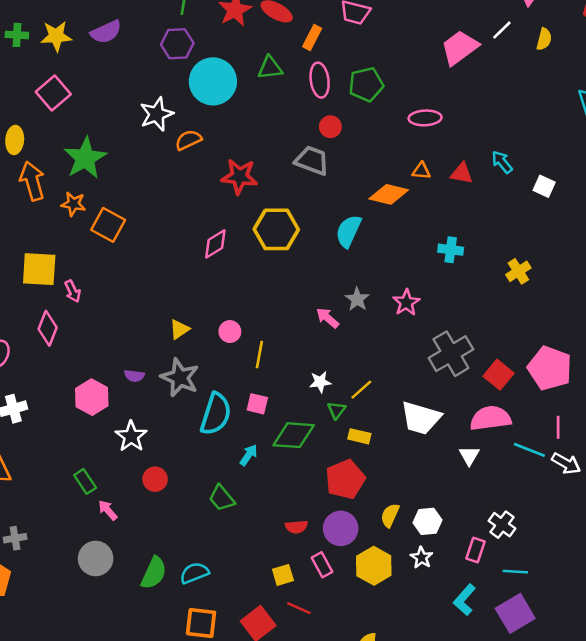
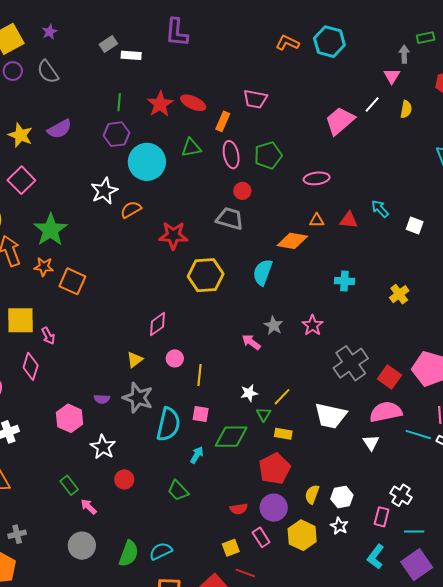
yellow star: (56, 36) -> (20, 135), turned 30
pink diamond: (215, 244) -> (158, 324), moved

